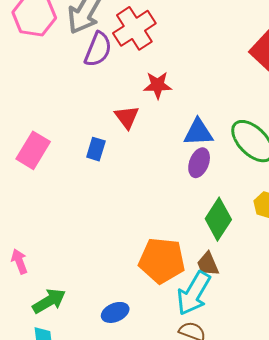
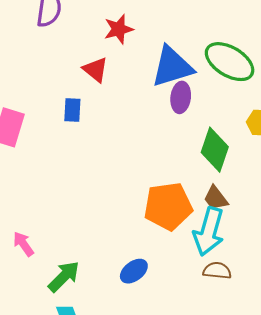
blue triangle: (198, 132) -> (172, 67), size x1.4

